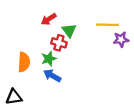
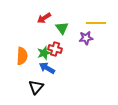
purple star: (121, 39) -> (86, 38), moved
red cross: (59, 43) -> (55, 49), moved
black triangle: (14, 97) -> (36, 87), moved, turned -42

